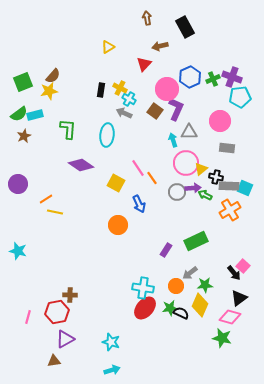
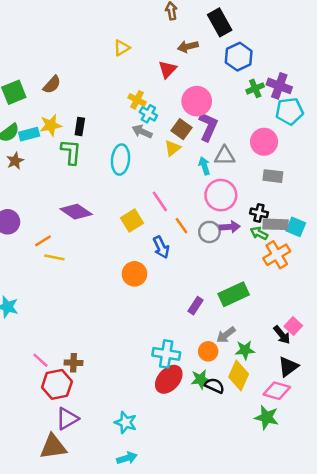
blue hexagon: (190, 77) -> (239, 57), moved
black rectangle: (101, 90) -> (80, 127), moved
yellow star: (49, 91) -> (51, 125), moved
purple diamond: (81, 165) -> (76, 212), moved
yellow triangle: (201, 169) -> (173, 148), moved
orange line: (152, 178) -> (181, 226), moved
yellow square: (116, 183) -> (132, 221), turned 30
green arrow: (205, 195) -> (259, 233), moved
pink line: (28, 317) -> (40, 360), moved, turned -64
brown triangle: (54, 361) -> (53, 447), size x1.6

